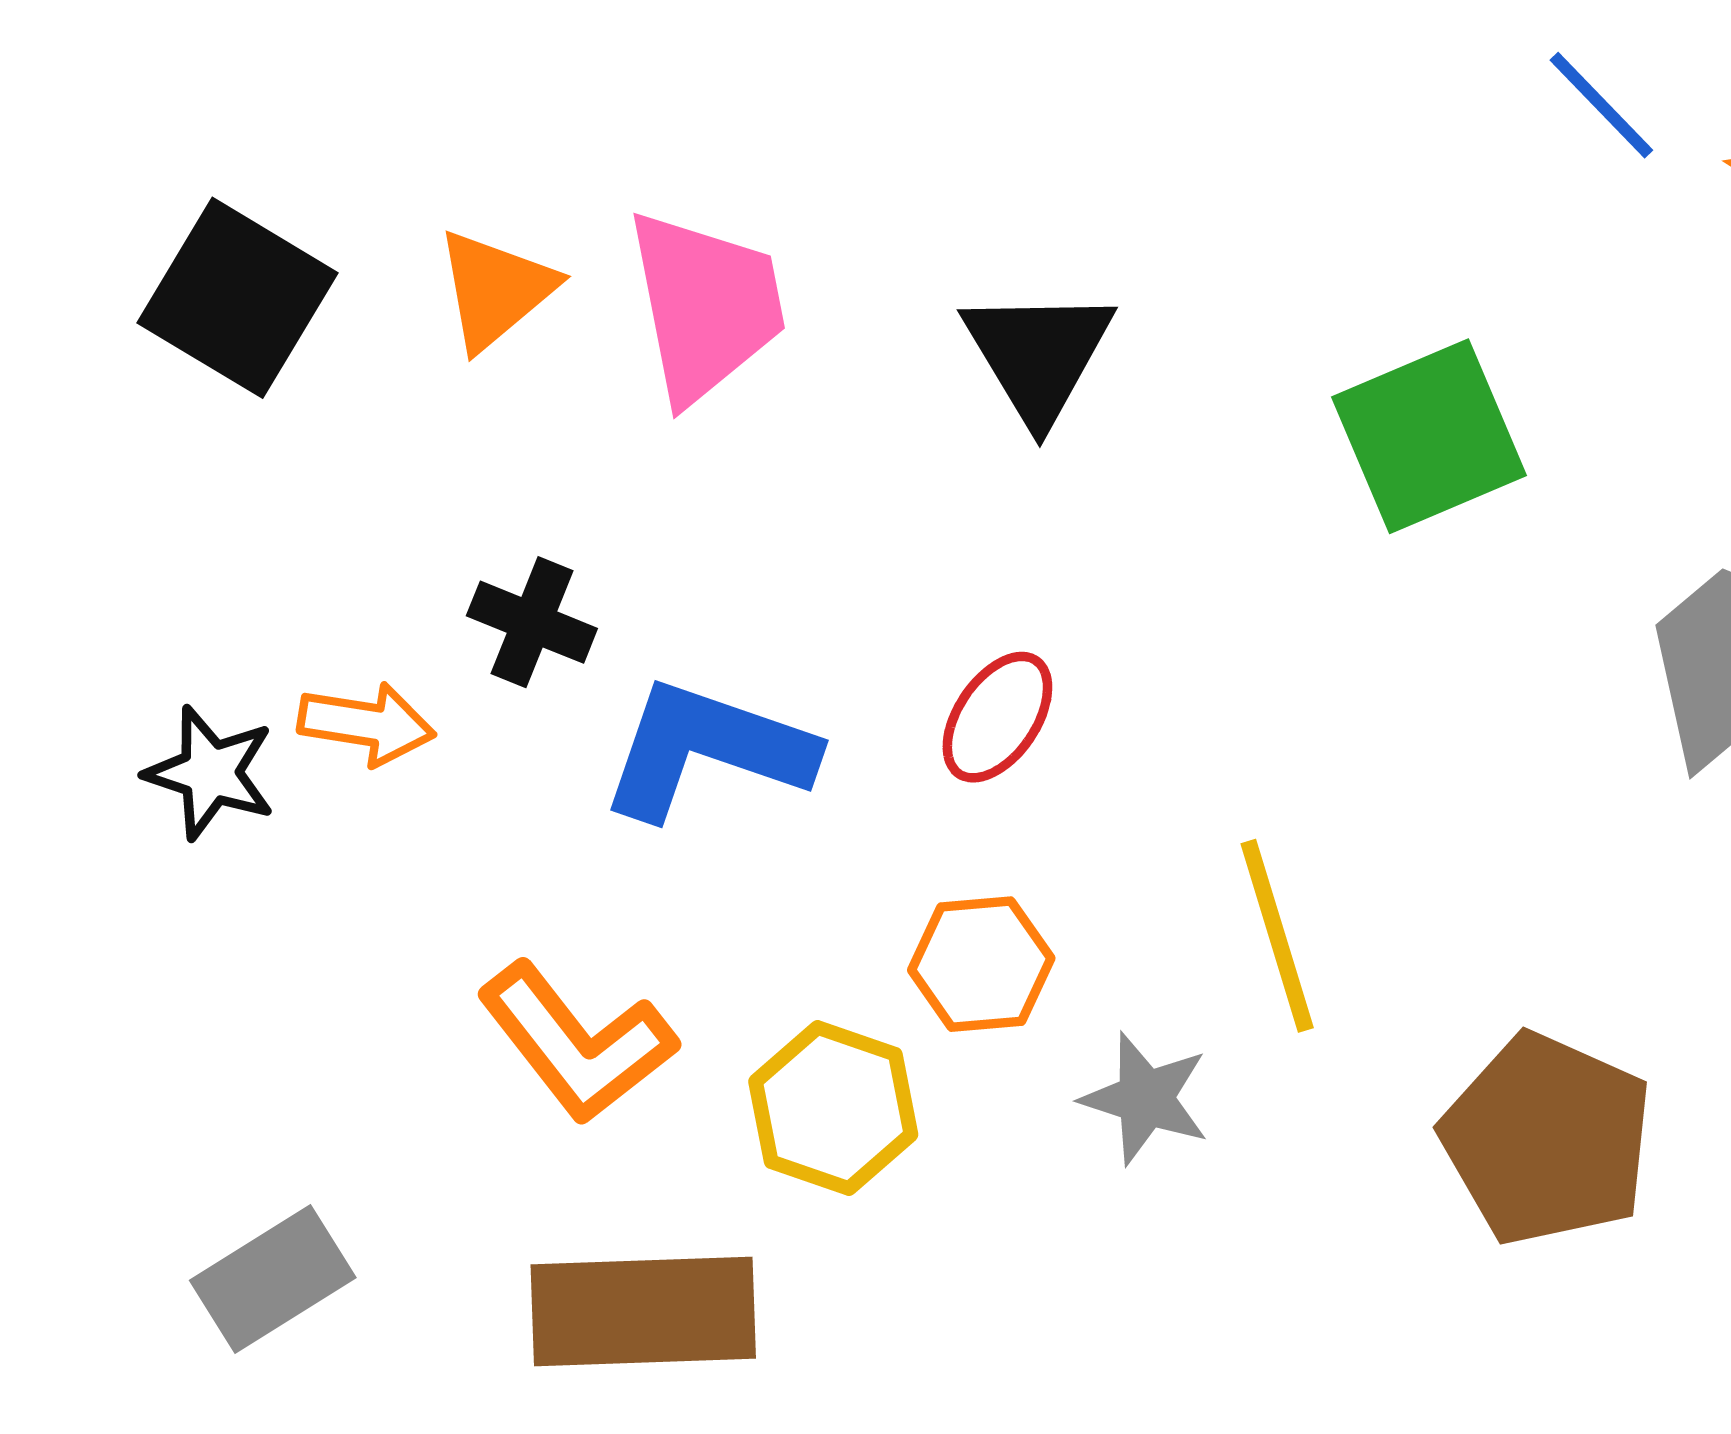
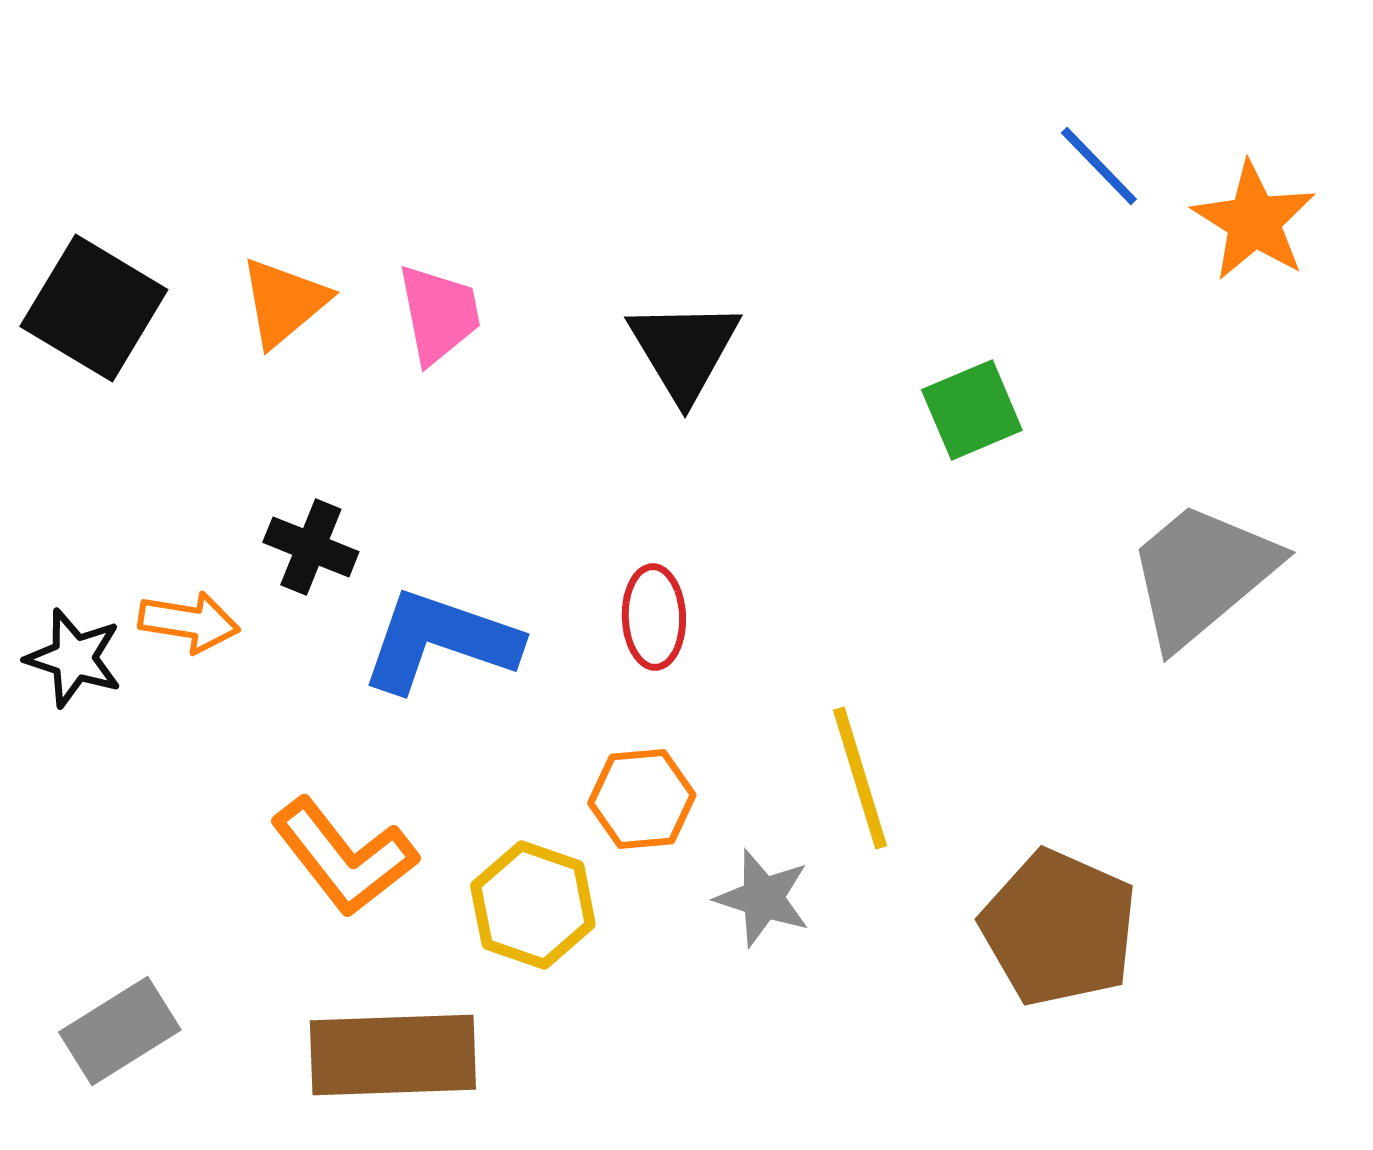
pink trapezoid: (706, 306) -> (439, 314), size x0.7
green square: (1429, 436) -> (972, 410), size x0.7
red ellipse: (997, 717) -> (654, 617), turned -36

